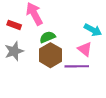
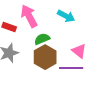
cyan arrow: (93, 30) -> (66, 16), moved

